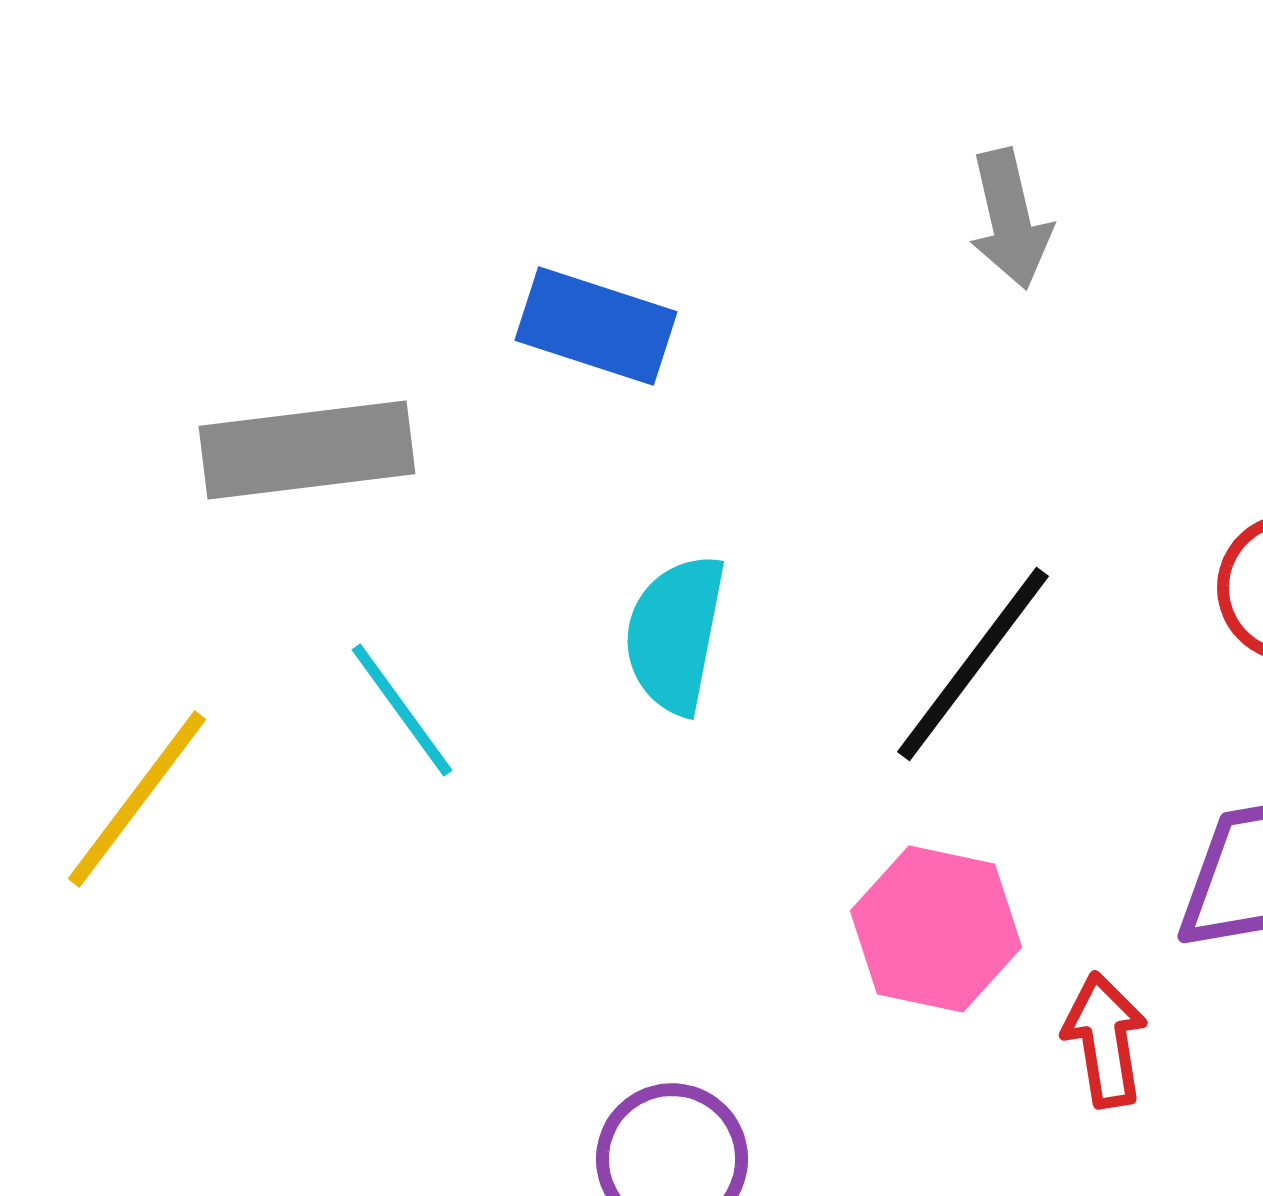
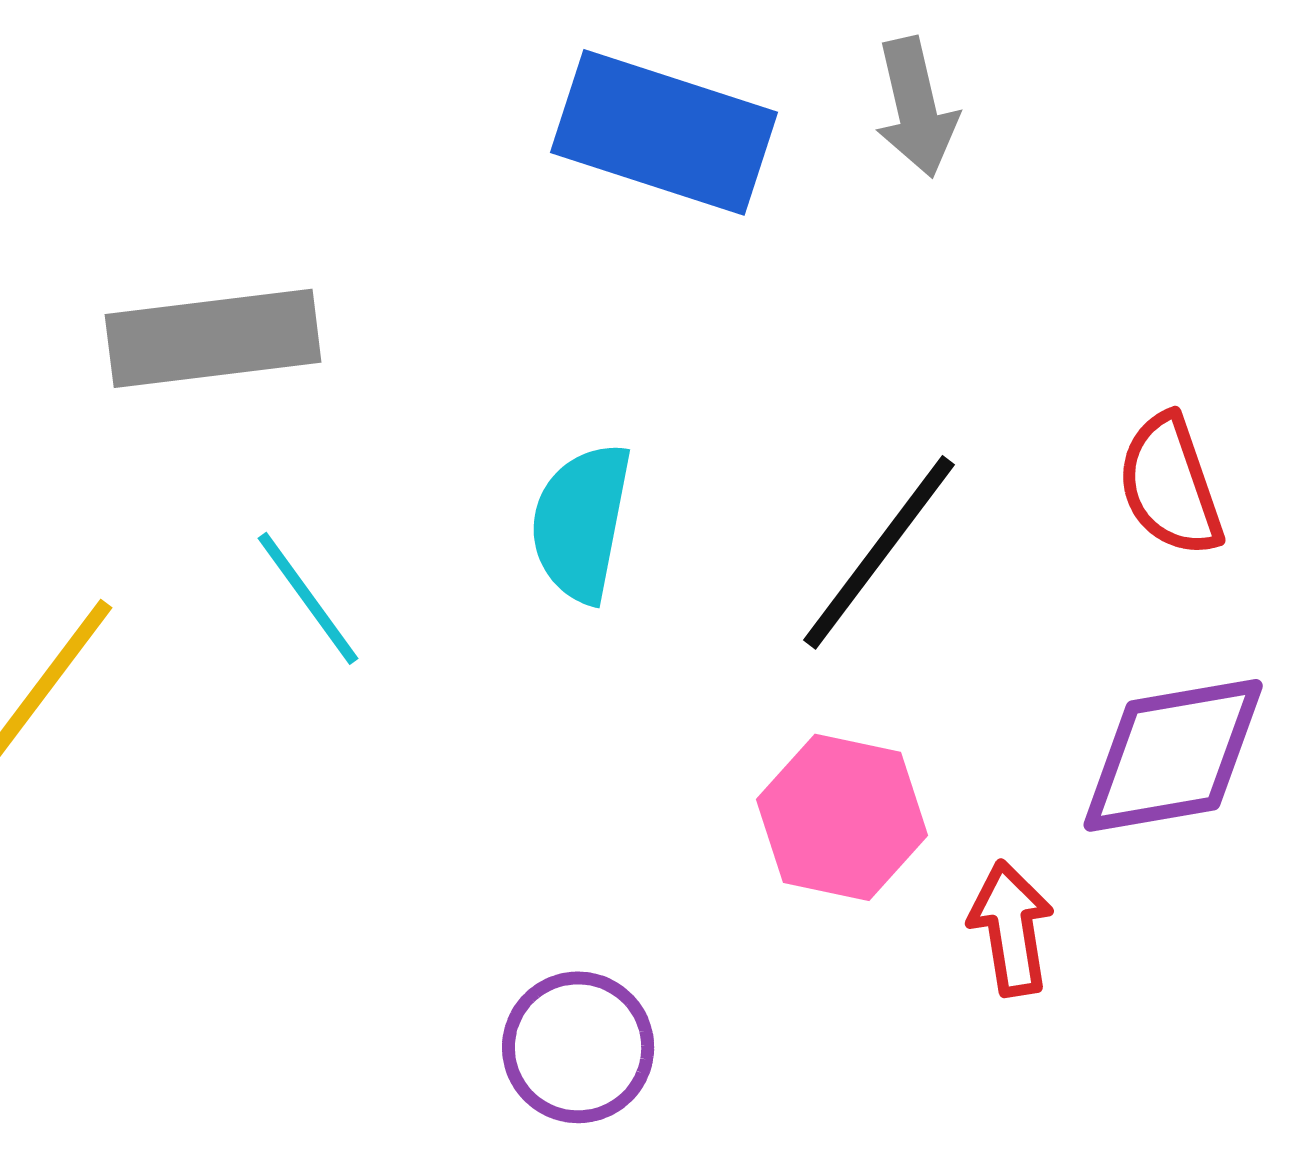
blue rectangle: (596, 326) -> (664, 132), moved, size x1.4

